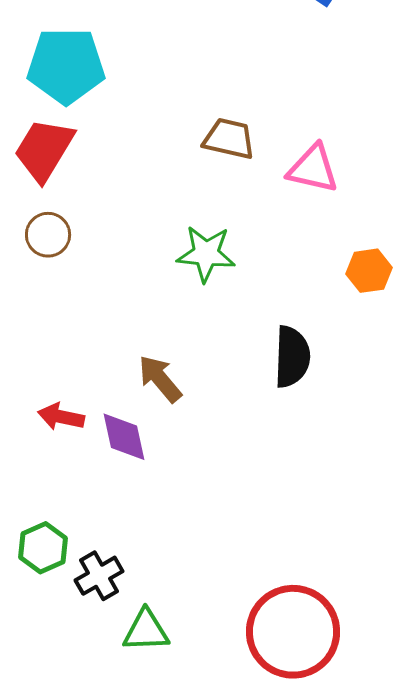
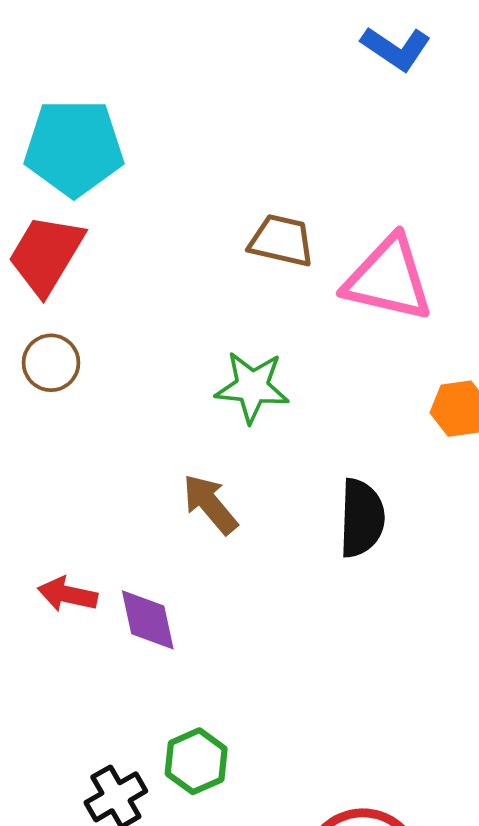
pink triangle: (313, 169) -> (388, 279), size x1.4
brown arrow: (160, 379) -> (210, 504), moved
green hexagon: (43, 548) -> (196, 761), moved

